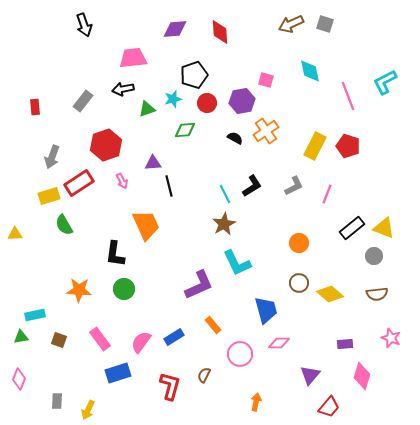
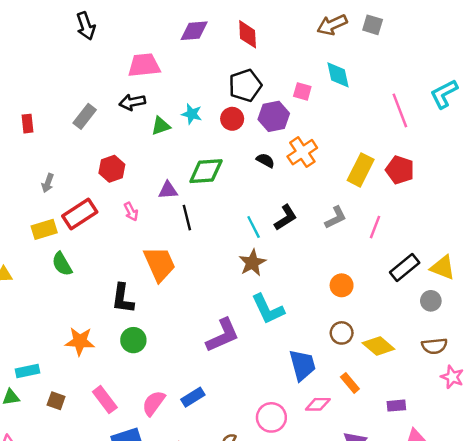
cyan diamond: (310, 71) -> (338, 75), moved
black pentagon: (194, 75) -> (245, 85), moved
cyan star: (173, 99) -> (192, 114), turned 30
green diamond: (185, 130) -> (206, 171), moved, size x1.4
red hexagon: (106, 145) -> (112, 169), size x0.7
gray arrow: (52, 157) -> (48, 183), size x0.7
orange rectangle: (213, 325) -> (350, 383), moved
pink star: (391, 338) -> (452, 377), moved

